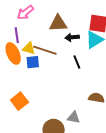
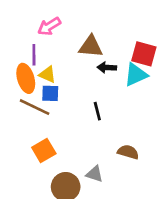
brown line: (45, 50) -> (35, 107), moved
black line: (77, 62) -> (97, 111), moved
orange square: (19, 101) -> (44, 151), moved

